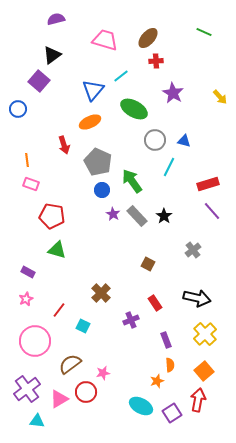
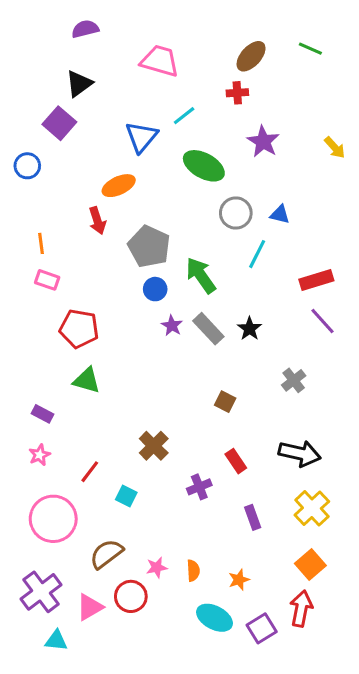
brown ellipse: (148, 38) -> (251, 56), moved
orange ellipse: (90, 122) -> (119, 186), moved
orange semicircle: (170, 365) -> (193, 571), moved

